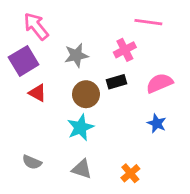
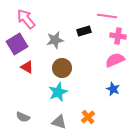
pink cross: (125, 50) -> (118, 36), moved, turned 35
black rectangle: (116, 82) -> (84, 31), moved
orange cross: (130, 173) -> (88, 117), moved

